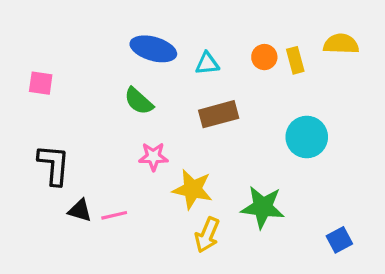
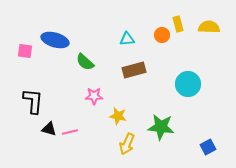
blue ellipse: (153, 49) -> (55, 40), moved
yellow rectangle: (295, 60) -> (178, 24), moved
yellow star: (192, 189) -> (118, 116), size x0.7

